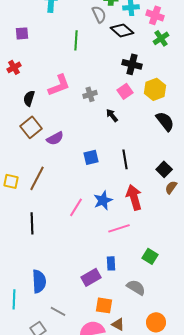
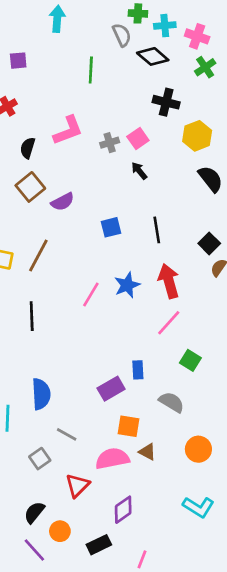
pink square: (125, 91) -> (138, 139), moved
pink line: (119, 228) -> (169, 323), moved, turned -30

